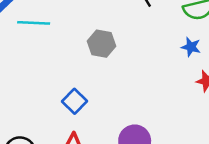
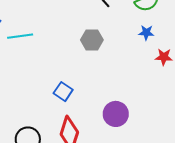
gray hexagon: (101, 44) -> (92, 40), moved

